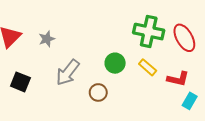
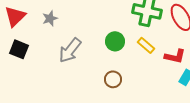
black square: (20, 82) -> (19, 49), moved
brown circle: (98, 92) -> (113, 79), moved

